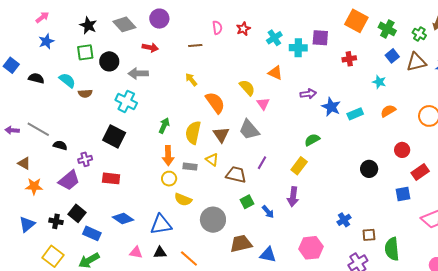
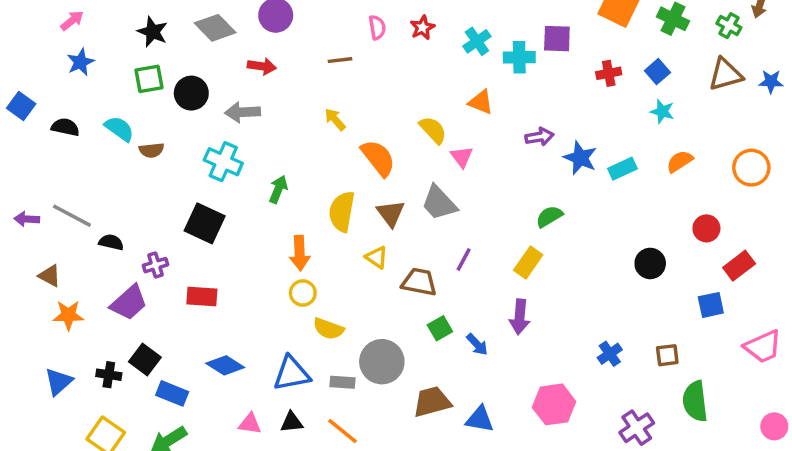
blue square: (392, 56) -> (657, 72), moved
green arrow: (164, 126) -> (278, 189), moved
gray rectangle: (190, 167) -> (343, 382), moved
brown square: (369, 235) -> (667, 355), moved

